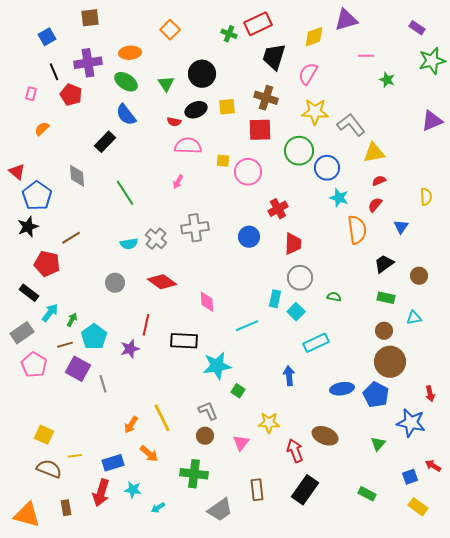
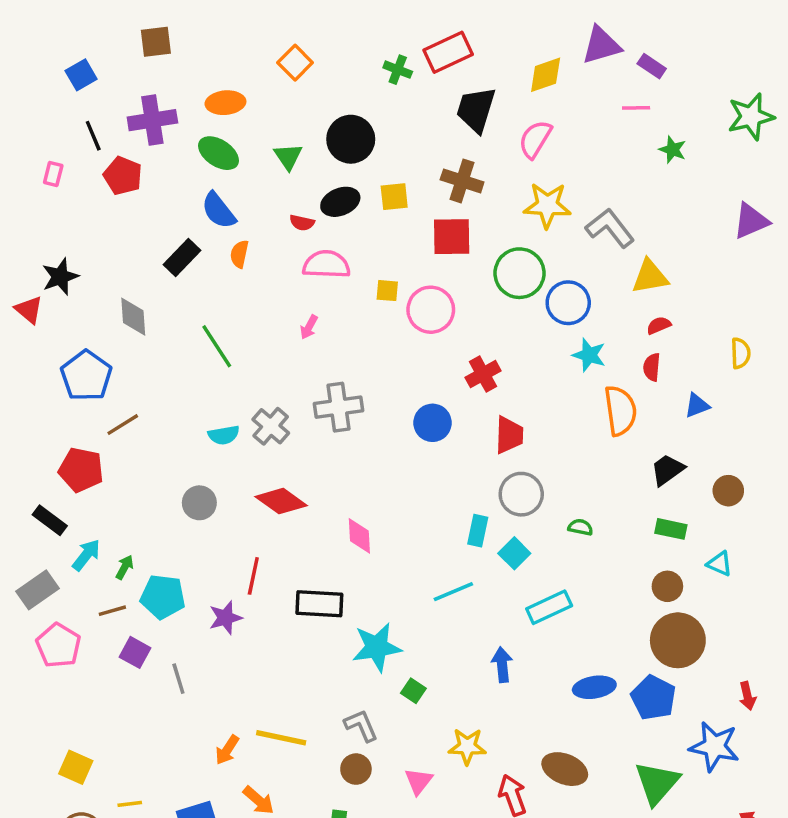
purple rectangle: (417, 28) -> (652, 66), moved
orange semicircle: (42, 129) -> (239, 254), moved, turned -35
blue pentagon: (37, 196) -> (86, 376), moved
red semicircle: (375, 205) -> (652, 367), turned -35
black star: (28, 227) -> (60, 277), moved
blue triangle: (401, 227) -> (697, 405), turned 35
cyan triangle: (414, 318) -> (720, 564), turned 35
cyan line: (247, 326) -> (453, 592), moved
cyan pentagon: (94, 337) -> (163, 597), turned -30
purple square: (78, 369) -> (135, 652), size x0.7
yellow line: (162, 418) -> (281, 738), turned -52
green triangle: (378, 444) -> (657, 783), size x1.8

